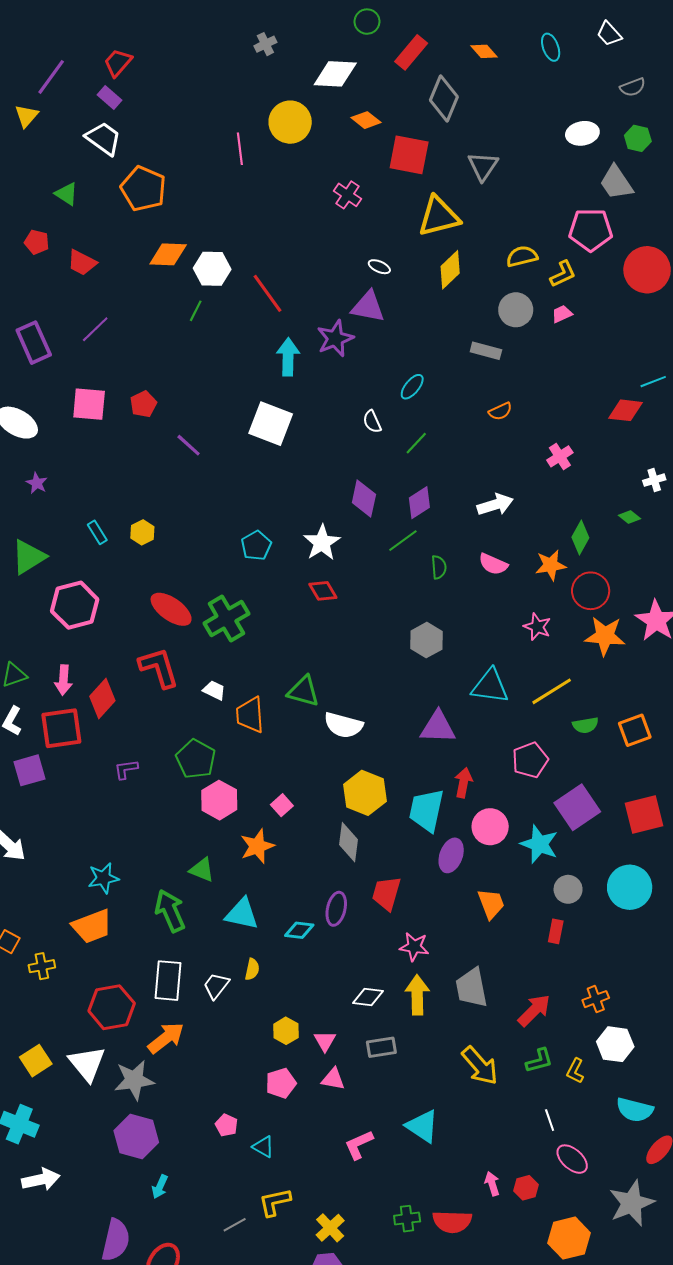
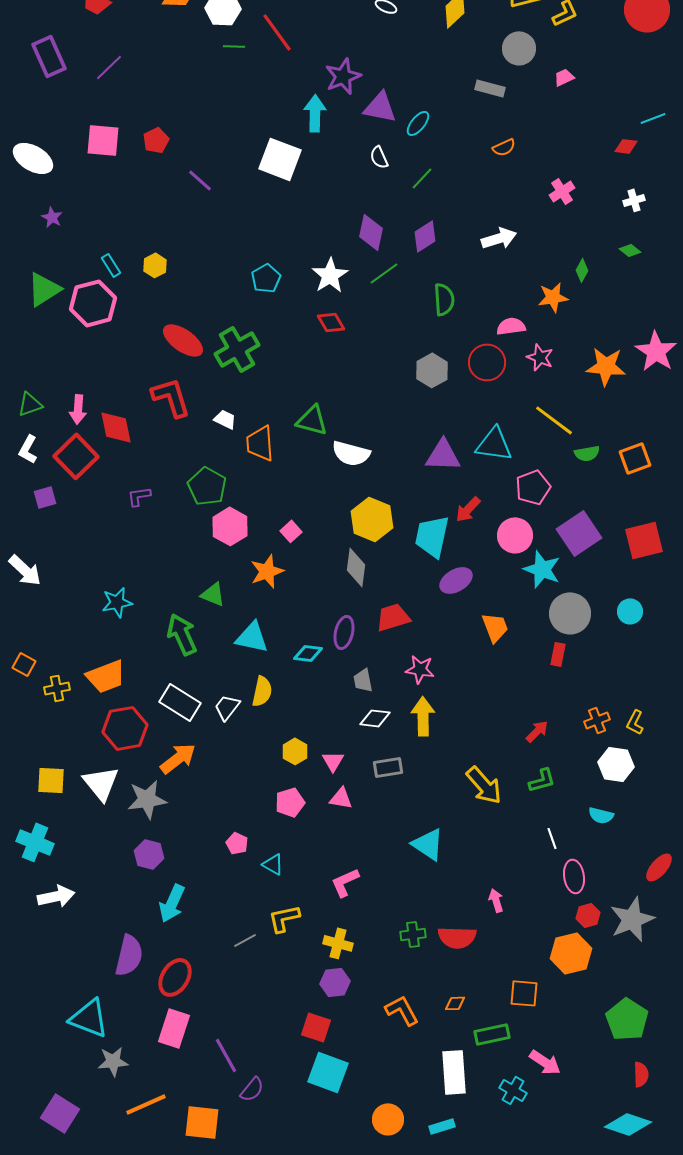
purple triangle: (368, 307) -> (380, 107), moved
green line: (196, 311) -> (234, 46), moved, turned 65
pink trapezoid: (562, 314) -> (564, 77), moved
purple rectangle: (34, 343) -> (49, 56), moved
cyan arrow: (288, 357) -> (315, 113), moved
red diamond: (625, 410) -> (626, 146), size x0.7
white cross: (654, 480) -> (634, 200), moved
green diamond: (580, 537) -> (582, 270), size x0.7
green line: (403, 541) -> (384, 273), moved
pink semicircle: (493, 564) -> (511, 326), moved, turned 148
green semicircle: (439, 567) -> (444, 299), size x1.4
red circle: (591, 591) -> (487, 362), moved
pink hexagon: (75, 605) -> (93, 303), moved
cyan triangle: (490, 686) -> (494, 444), moved
yellow line: (552, 691) -> (554, 420), turned 69
red diamond: (102, 699) -> (116, 427), turned -54
red square: (61, 728) -> (76, 456), turned -36
purple square: (30, 770) -> (45, 497), size x0.7
red arrow: (463, 783) -> (468, 509), turned -148
pink circle: (490, 827) -> (515, 535), moved
purple ellipse: (451, 855) -> (456, 580), turned 40
cyan circle: (630, 887) -> (630, 611), size x0.6
gray circle: (568, 889) -> (570, 613), size x1.5
red trapezoid: (386, 893) -> (393, 617), turned 57
orange trapezoid: (92, 926) -> (106, 676), moved
yellow semicircle: (252, 969) -> (262, 691), size x1.4
white rectangle: (168, 981) -> (180, 702), turned -63
gray trapezoid: (472, 988) -> (363, 680), moved, size x0.6
red arrow: (534, 1010) -> (537, 731), size x0.7
yellow square: (36, 1061) -> (51, 780), turned 36
yellow L-shape: (575, 1071) -> (635, 722), moved
cyan semicircle: (635, 1110) -> (601, 815), moved, size x0.7
purple hexagon: (136, 1136) -> (149, 854), size x0.7
pink L-shape: (359, 1145) -> (345, 882), moved
pink ellipse: (572, 1159) -> (574, 876), turned 40
cyan arrow: (160, 1187) -> (172, 903), size x1.6
red hexagon: (526, 1188) -> (588, 915), moved
yellow cross: (330, 1228) -> (338, 943), turned -32

